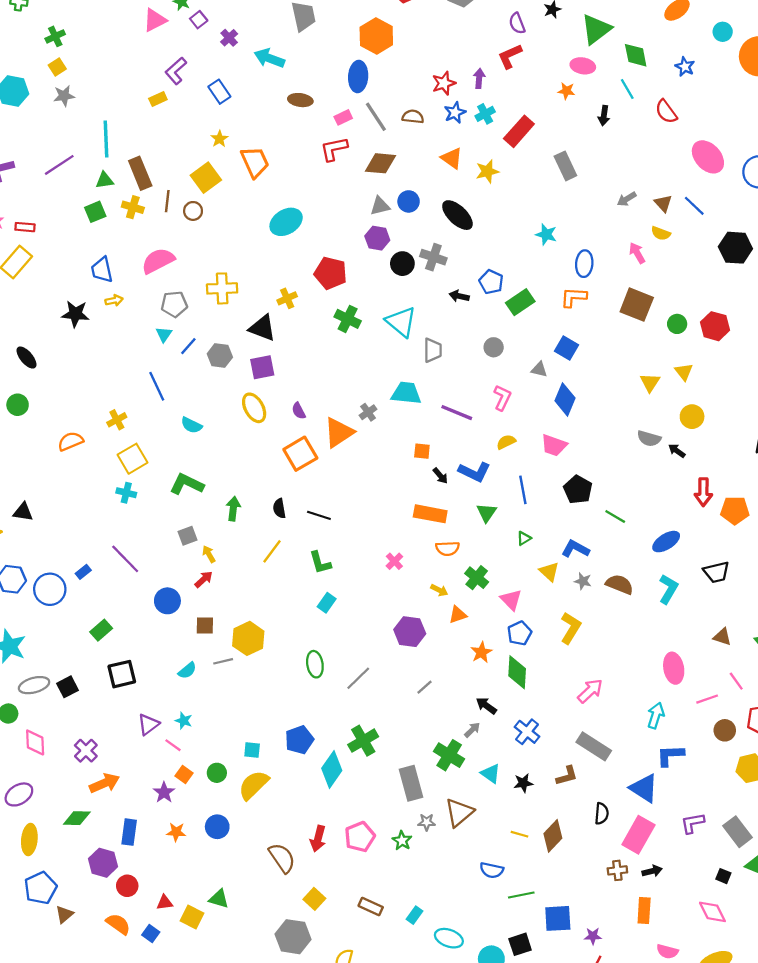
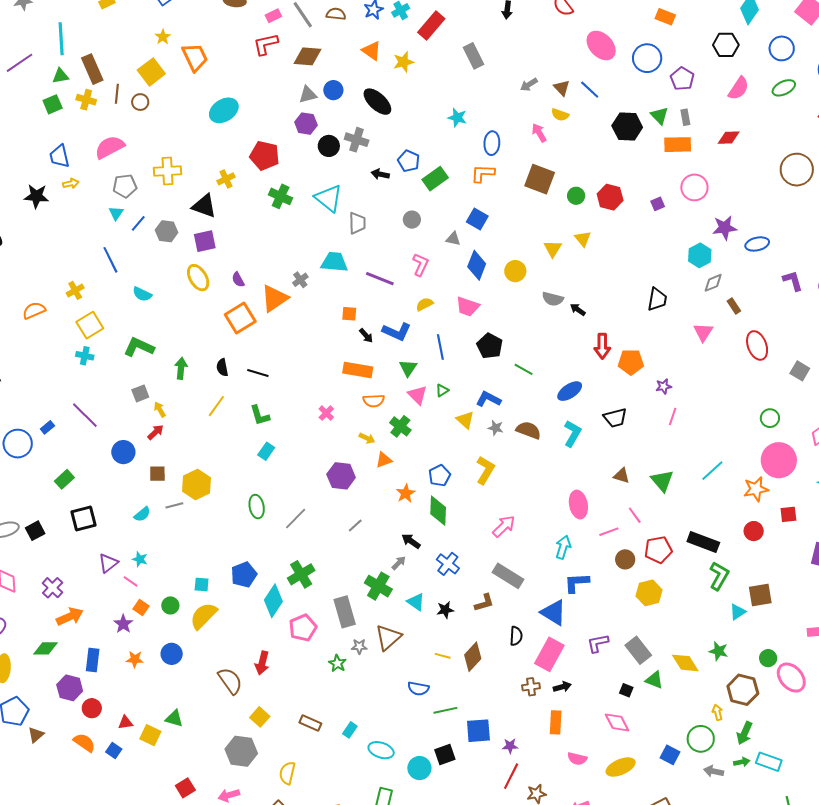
yellow circle: (692, 417) -> (515, 271), moved
pink triangle: (511, 600) -> (417, 395), moved
pink pentagon: (360, 837) -> (303, 628), moved

